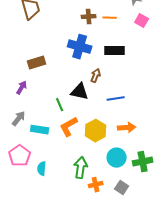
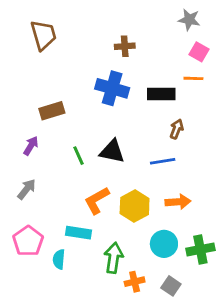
orange line: (110, 18) -> (193, 78), moved
brown arrow: (96, 76) -> (177, 129), moved
green line: (60, 105) -> (78, 156), moved
cyan rectangle: (40, 130) -> (78, 233), moved

